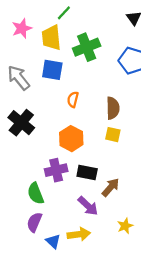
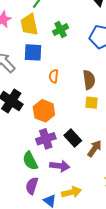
green cross: (87, 47) -> (61, 30), size x0.7
orange hexagon: (71, 139) -> (44, 111), moved
black rectangle: (87, 173) -> (73, 138), turned 42
purple arrow: (88, 206) -> (60, 166), moved, turned -30

